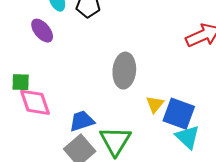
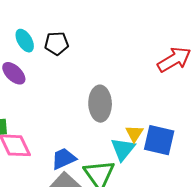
cyan triangle: (188, 137) -> (123, 149), moved, turned 32

